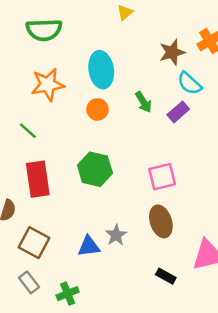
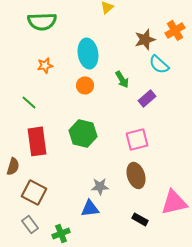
orange star: (48, 85) -> (45, 65), size x0.6
purple rectangle: (178, 112) -> (147, 98), moved
gray star: (116, 235) -> (100, 186), turned 30
blue triangle: (89, 246) -> (90, 208), moved

